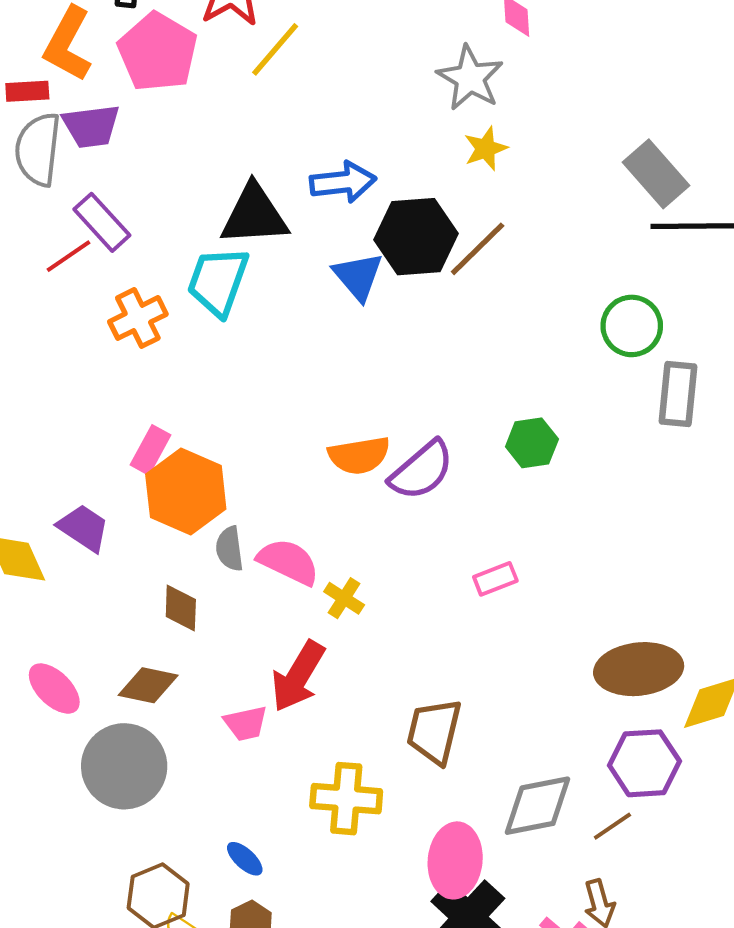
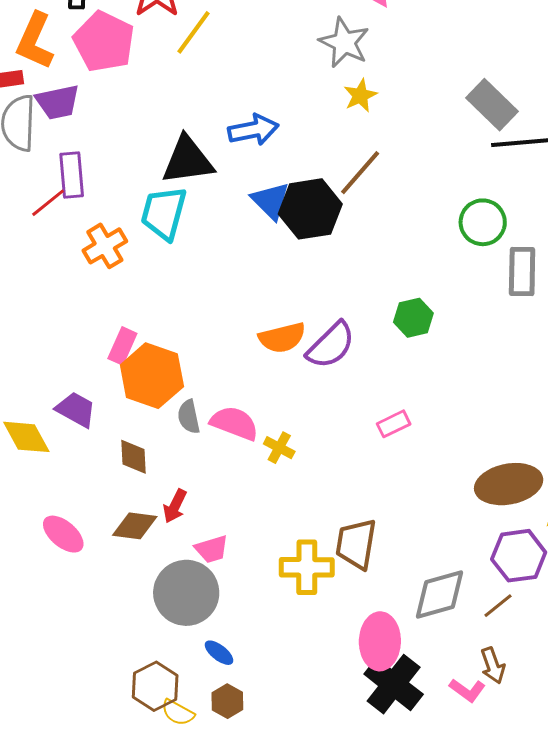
purple rectangle: (102, 222) -> (72, 175), turned 42
black hexagon: (416, 237) -> (310, 209), moved
brown diamond: (181, 608) -> (134, 457), moved
red arrow: (298, 676) -> (175, 506), moved, size x0.6
gray circle: (124, 766) -> (186, 593), moved
yellow cross: (346, 799) -> (307, 567), moved

